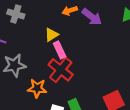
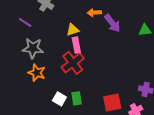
orange star: (37, 88) -> (37, 73), moved

